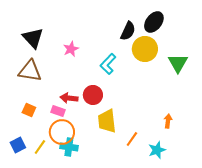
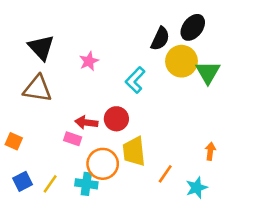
green triangle: (178, 63) -> (208, 72), moved
orange square: (29, 110) -> (14, 141), moved
orange circle: (62, 132) -> (103, 164), moved

